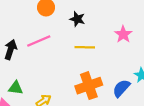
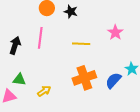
black star: (77, 19) -> (71, 12), moved
pink line: (39, 41) -> (40, 38), turned -60

